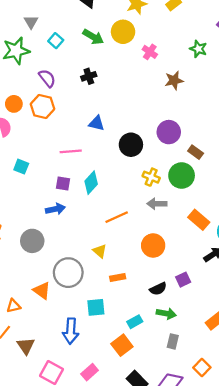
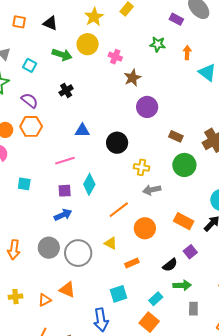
brown star: (174, 80) -> (132, 78), moved
purple circle: (169, 132) -> (147, 107), moved
green circle: (182, 175) -> (184, 165), moved
orange rectangle: (199, 220) -> (184, 221), moved
orange circle: (153, 246) -> (145, 228), moved
gray circle: (68, 273) -> (78, 253), moved
orange triangle: (14, 306) -> (45, 300), moved

